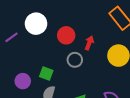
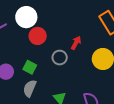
red circle: (66, 35) -> (38, 36), moved

